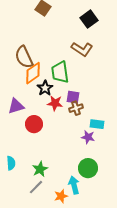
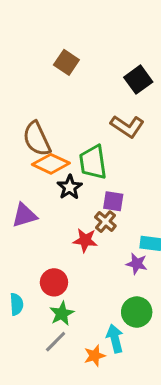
orange diamond: (33, 73) -> (51, 164), turned 60
red star: (55, 103) -> (85, 240), moved
brown cross: (76, 108) -> (105, 222), moved, turned -32
red circle: (34, 124) -> (54, 282), moved

